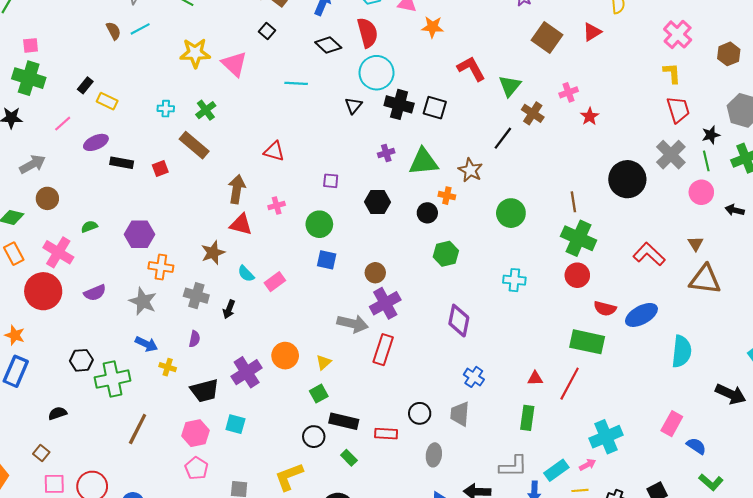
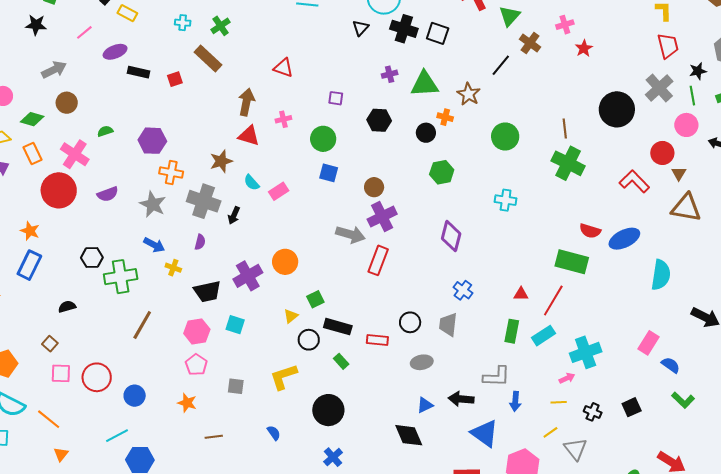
red circle: (577, 275) -> (662, 153), moved
gray cross: (196, 296) -> (204, 201), size x1.4
yellow triangle: (324, 362) -> (291, 316), moved
gray ellipse: (434, 455) -> (422, 362), turned 70
cyan rectangle: (556, 470) -> (543, 336), moved

